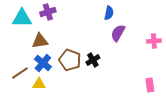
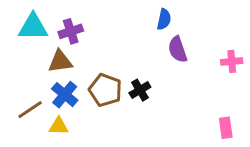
purple cross: (48, 12) -> (71, 31), moved
purple semicircle: (118, 33) -> (178, 49), turned -48

